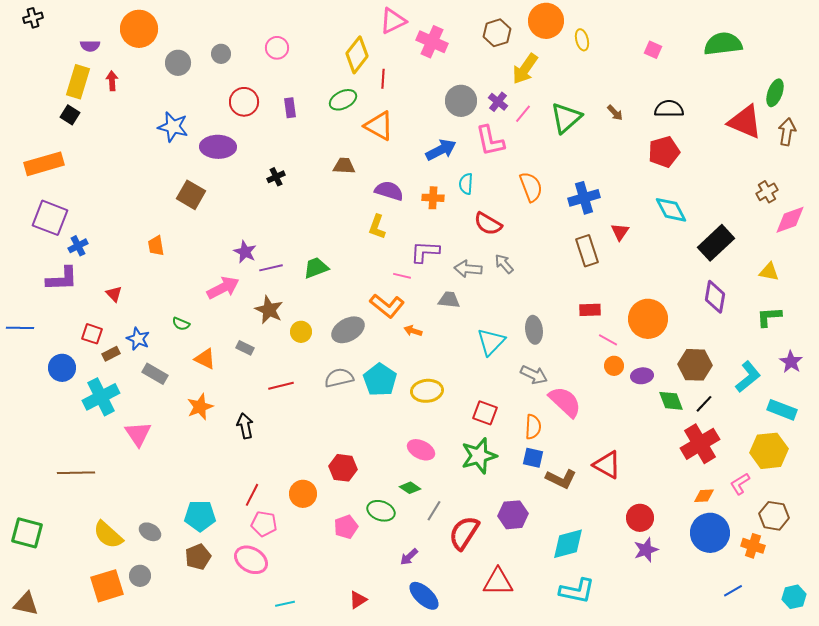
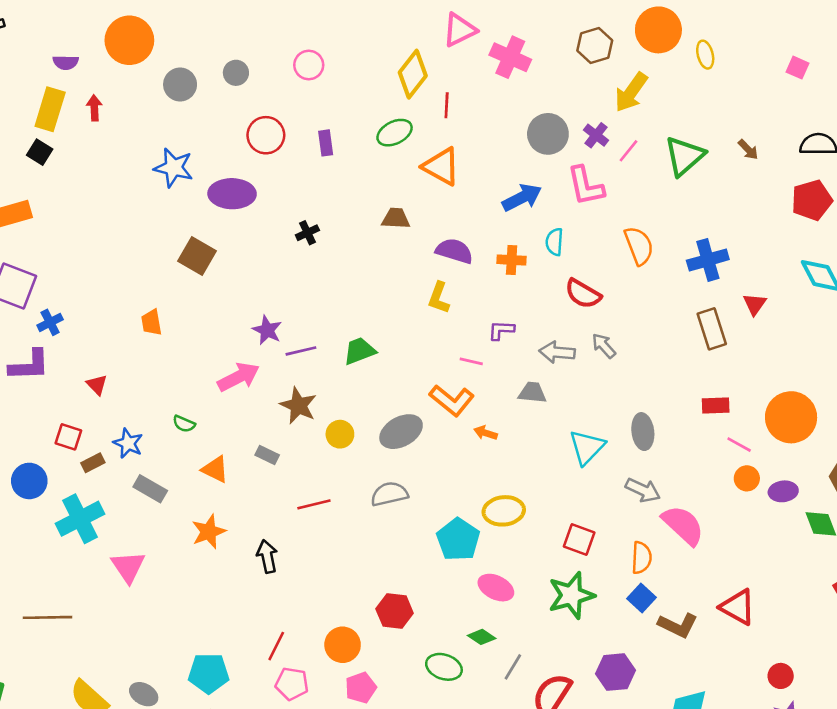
purple L-shape: (425, 252) -> (501, 330), size x0.7
cyan pentagon: (380, 380) -> (458, 539), moved
blue square: (533, 458) -> (642, 598), turned 30
red circle: (640, 518) -> (781, 676), size x0.7
pink pentagon: (346, 527) -> (361, 688), moved

